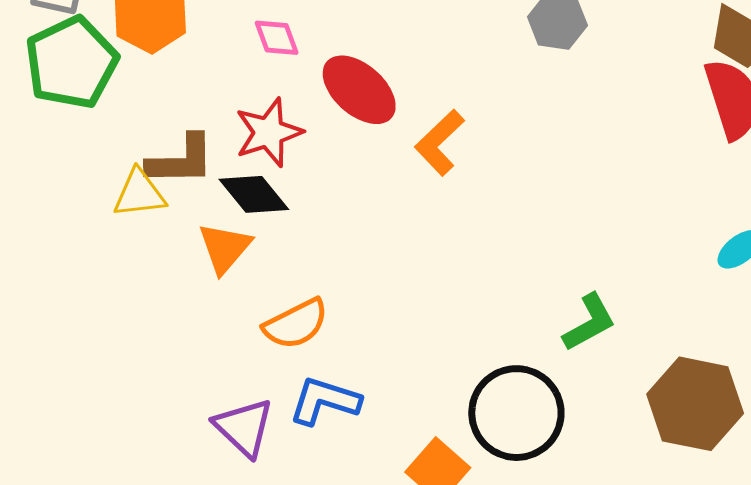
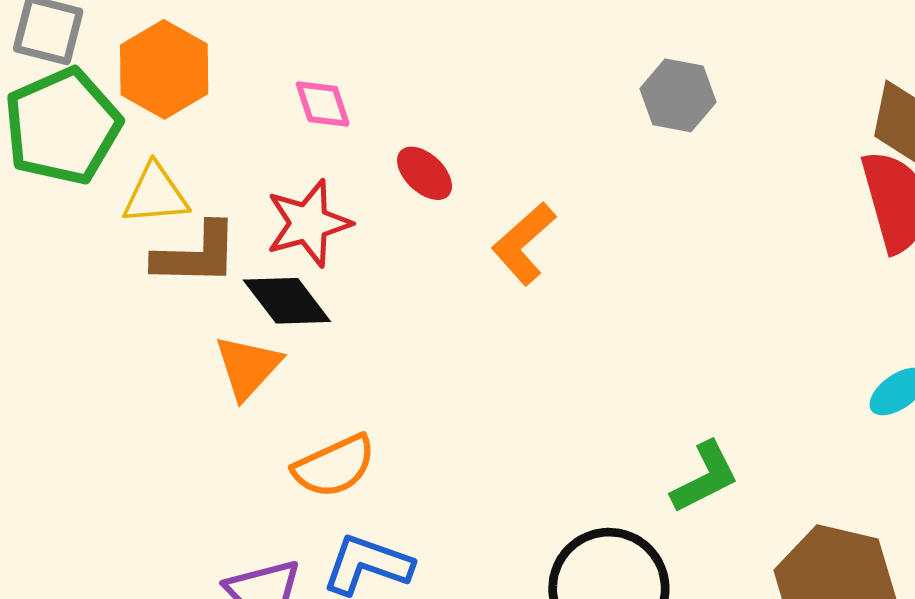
red ellipse: (359, 90) -> (425, 173), size x0.6
yellow triangle: (139, 194) -> (156, 194), moved

